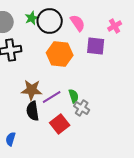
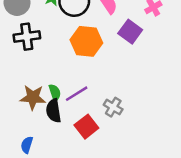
purple square: (96, 46) -> (130, 32), turned 30
brown star: (32, 90) -> (33, 97), moved
green semicircle: (74, 96) -> (55, 92), moved

